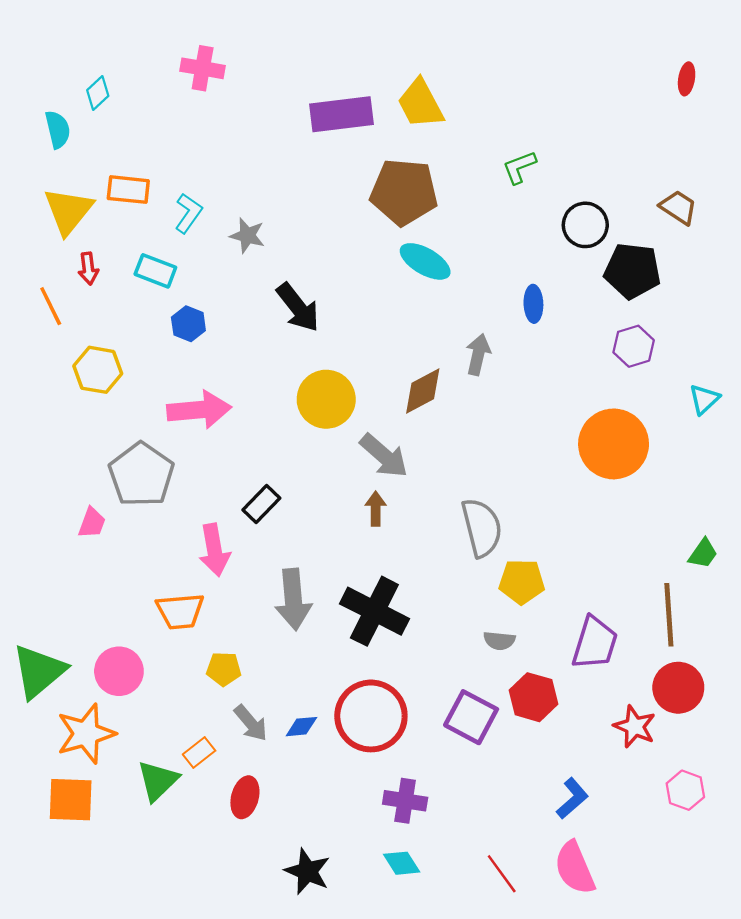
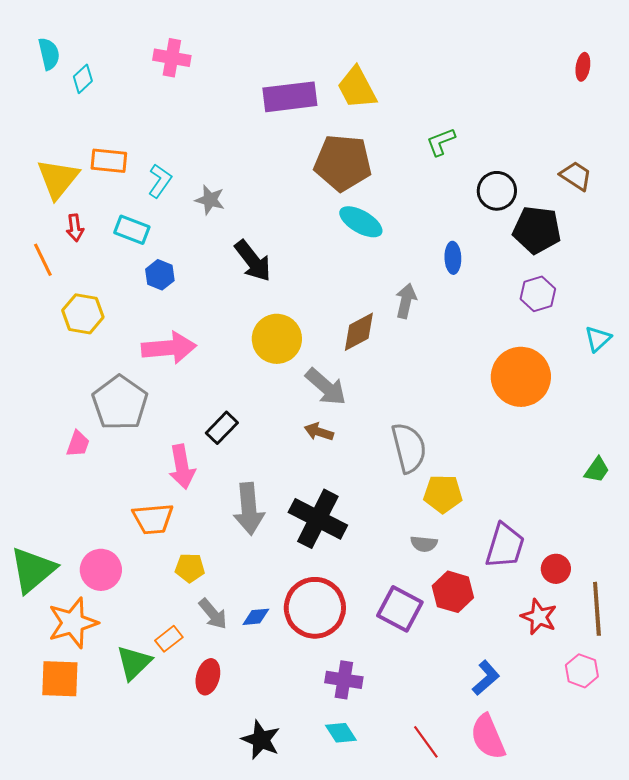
cyan semicircle: (58, 130) -> (49, 54), moved
brown arrow: (376, 509) -> (319, 432), turned -72
brown line: (669, 615) -> (597, 609), moved
red circle: (678, 688) -> (556, 569), moved, size x0.7

